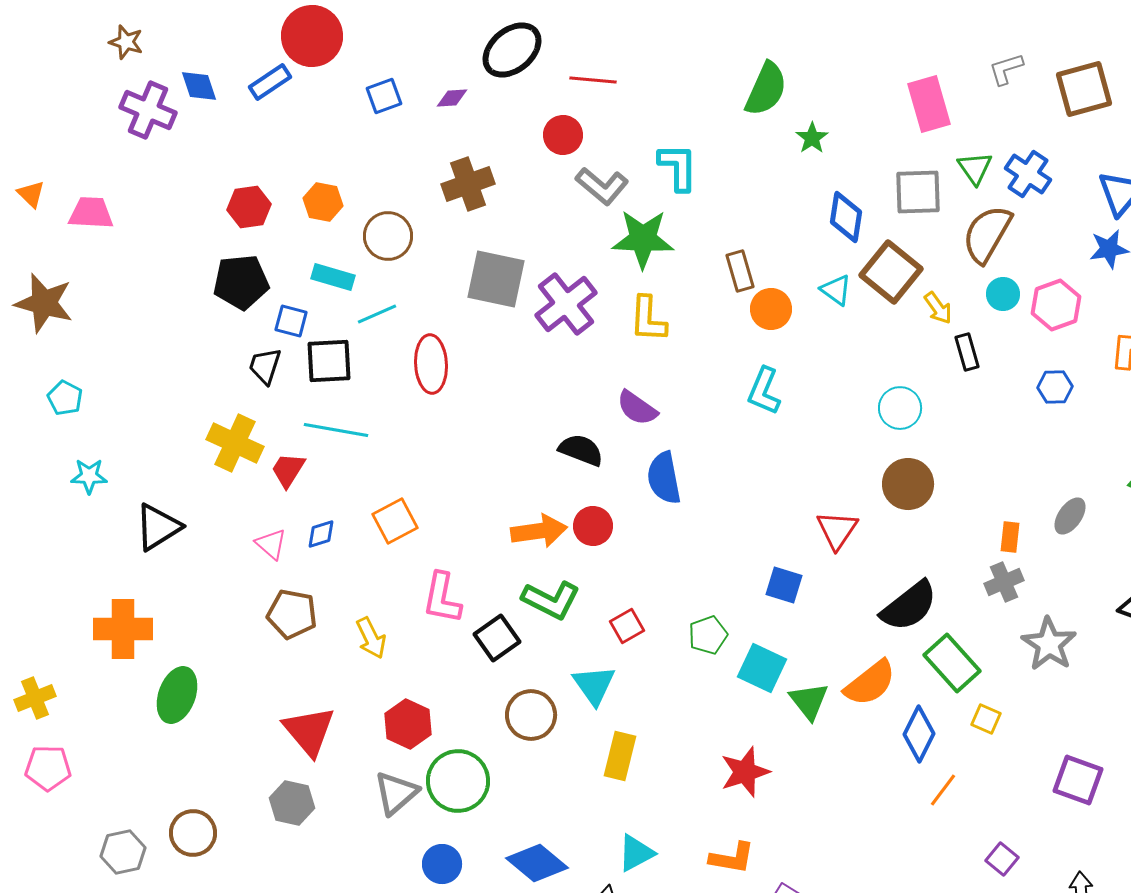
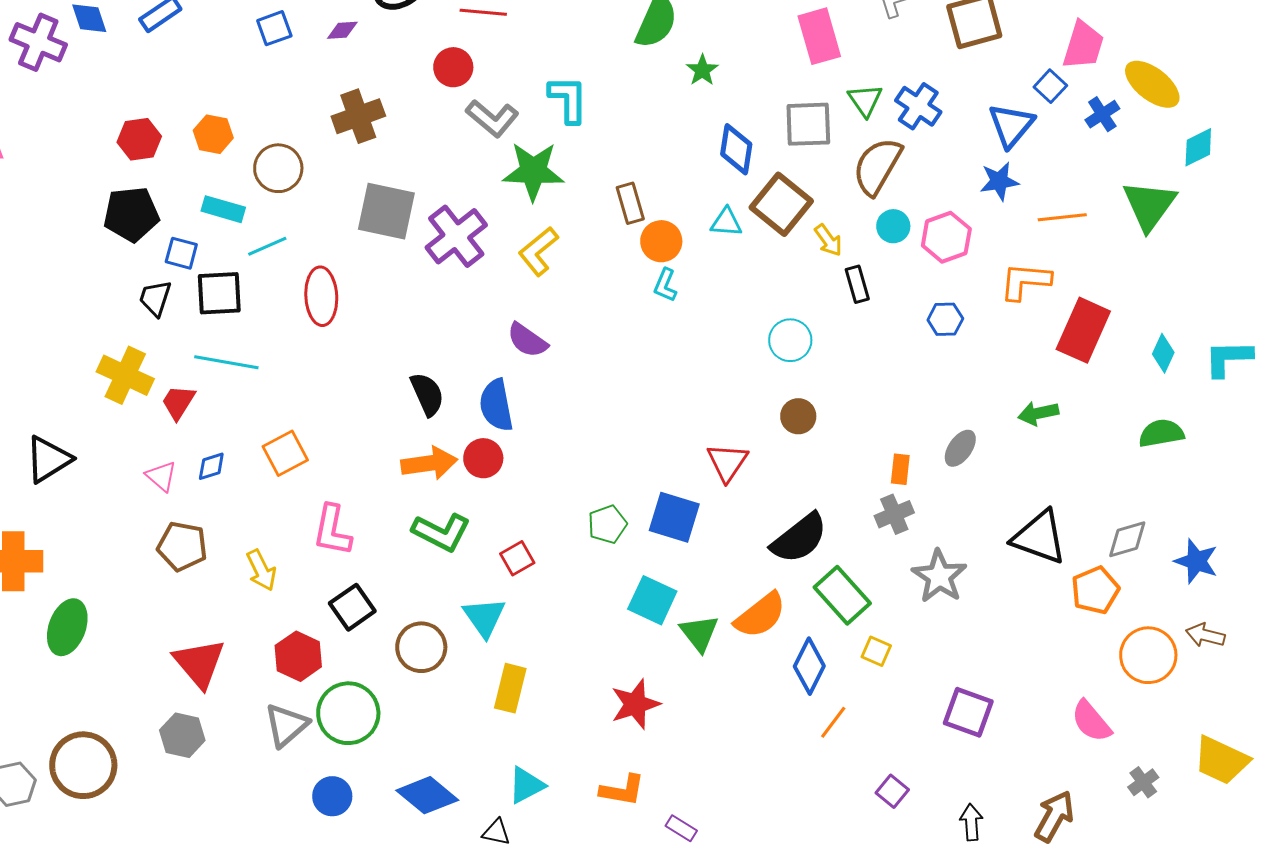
cyan triangle: (836, 290) -> (726, 222), turned -32
yellow L-shape: (648, 319) -> (538, 251), turned 48
cyan L-shape: (764, 391) -> (665, 285), moved, size x0.7
black semicircle: (581, 450) -> (427, 394), moved, turned 45
blue semicircle: (664, 478) -> (496, 405), moved
brown circle: (908, 484) -> (798, 416), size x0.7
blue square: (784, 585) -> (674, 517), size x1.4
green pentagon: (708, 635) -> (607, 524), moved
black square: (497, 638) -> (352, 607), moved
brown circle: (193, 833) -> (83, 765), size x1.4

